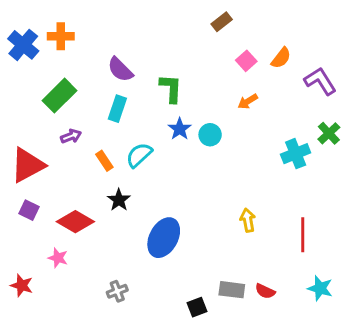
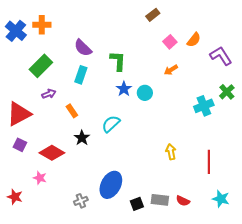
cyan semicircle: (139, 155) -> (111, 124), moved
blue ellipse: (164, 238) -> (111, 185), moved
black square: (197, 307) -> (137, 204), moved

